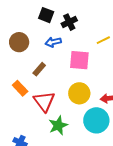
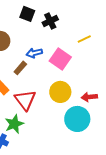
blue arrow: (53, 42) -> (34, 53), moved
pink square: (79, 60) -> (60, 59), turned 30
green star: (58, 125) -> (14, 124), moved

